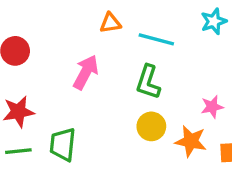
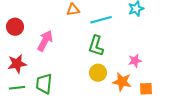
cyan line: (156, 39) -> (101, 20), turned -30
pink arrow: (86, 72) -> (45, 41), moved

